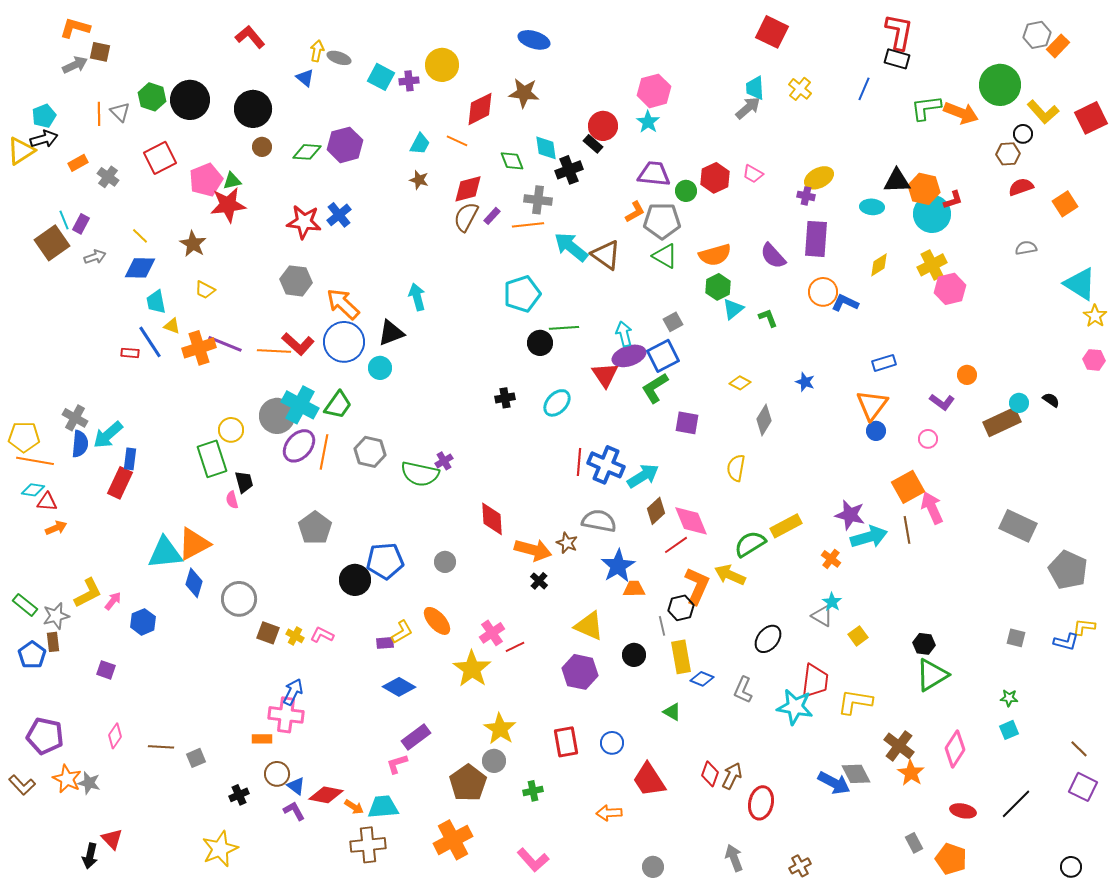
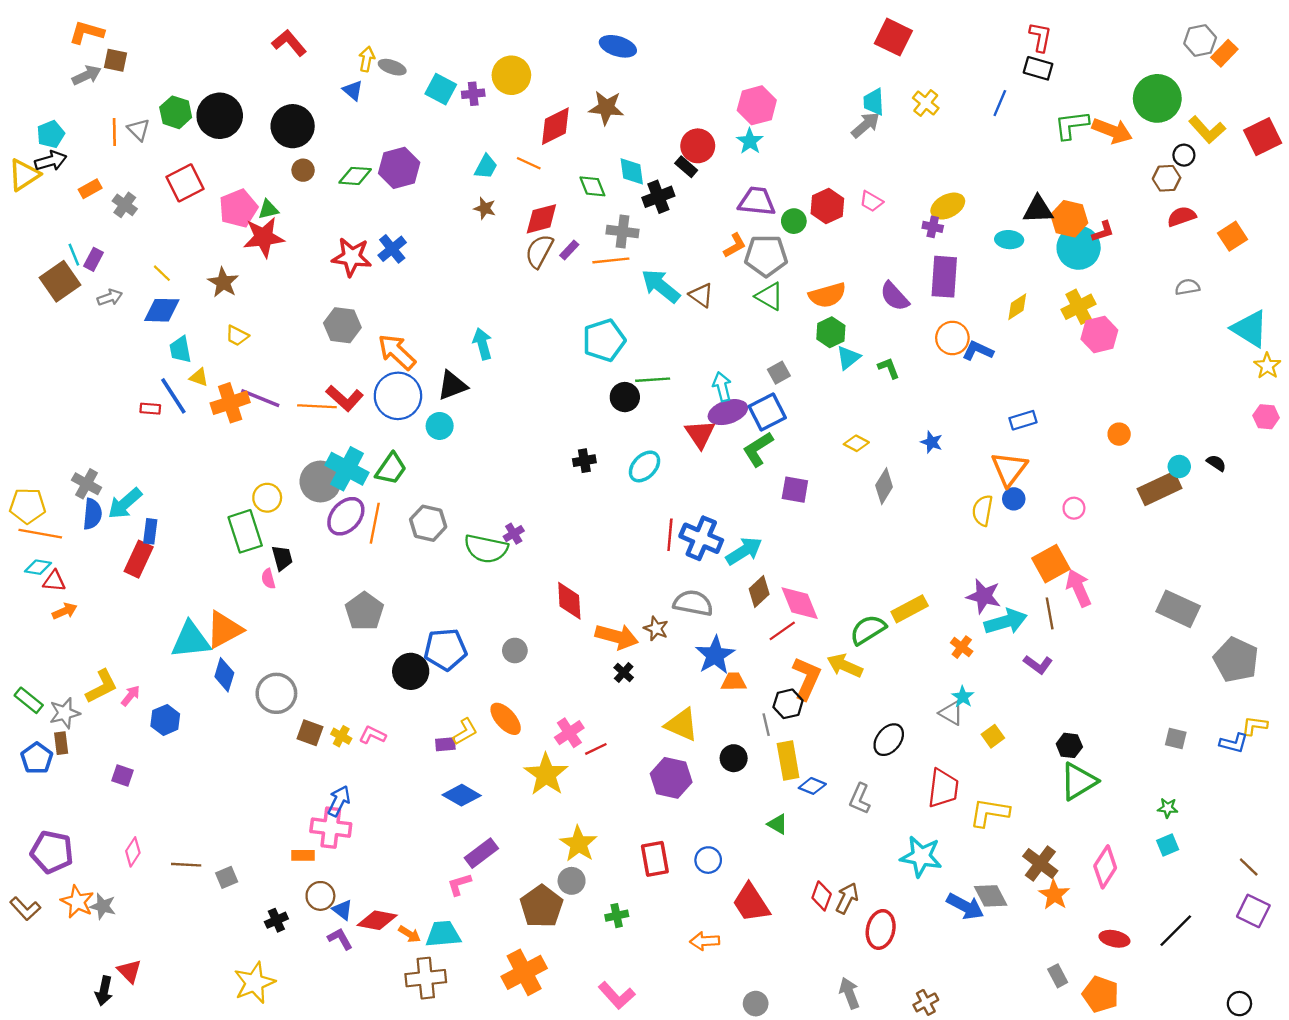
red L-shape: (899, 32) -> (1040, 37), size x0.7
brown triangle: (606, 255) -> (701, 295), size x0.7
purple L-shape: (942, 402) -> (1038, 664), moved
yellow semicircle: (736, 468) -> (982, 510), moved
cyan star: (795, 707) -> (921, 857), moved

